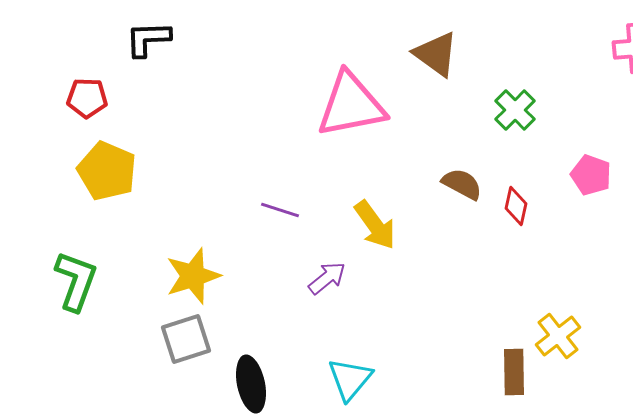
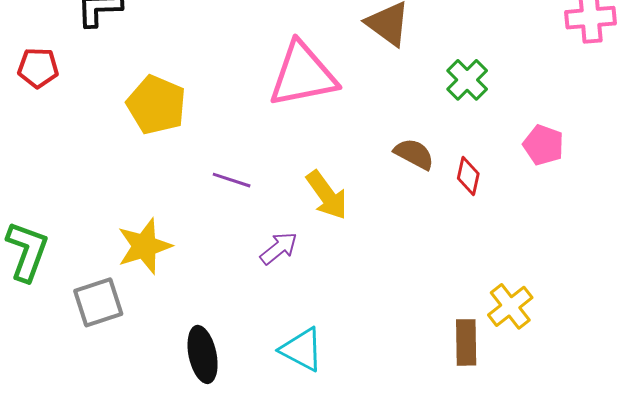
yellow pentagon: (107, 171) -> (156, 105), moved
gray square: (186, 339) -> (98, 302), moved
cyan triangle: (350, 379) -> (302, 349), turned -42

